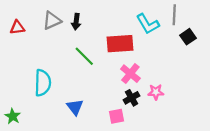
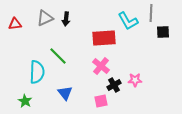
black square: (188, 37) -> (163, 32), turned 32
green line: (84, 56) -> (58, 56), moved
pink cross: (130, 74) -> (101, 66), moved
green star: (13, 116) -> (25, 101), moved

